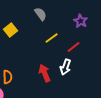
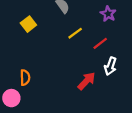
white arrow: (66, 67) -> (110, 66), moved
red arrow: (45, 73) -> (87, 81), moved, turned 66

